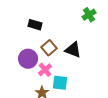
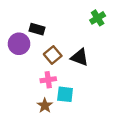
purple circle: (28, 59) -> (19, 44), moved
pink cross: (45, 70) -> (48, 80), turned 32

